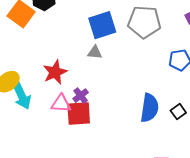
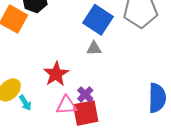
blue square: (102, 25) -> (98, 20), turned -32
cyan arrow: (22, 96) -> (25, 103), size x0.6

